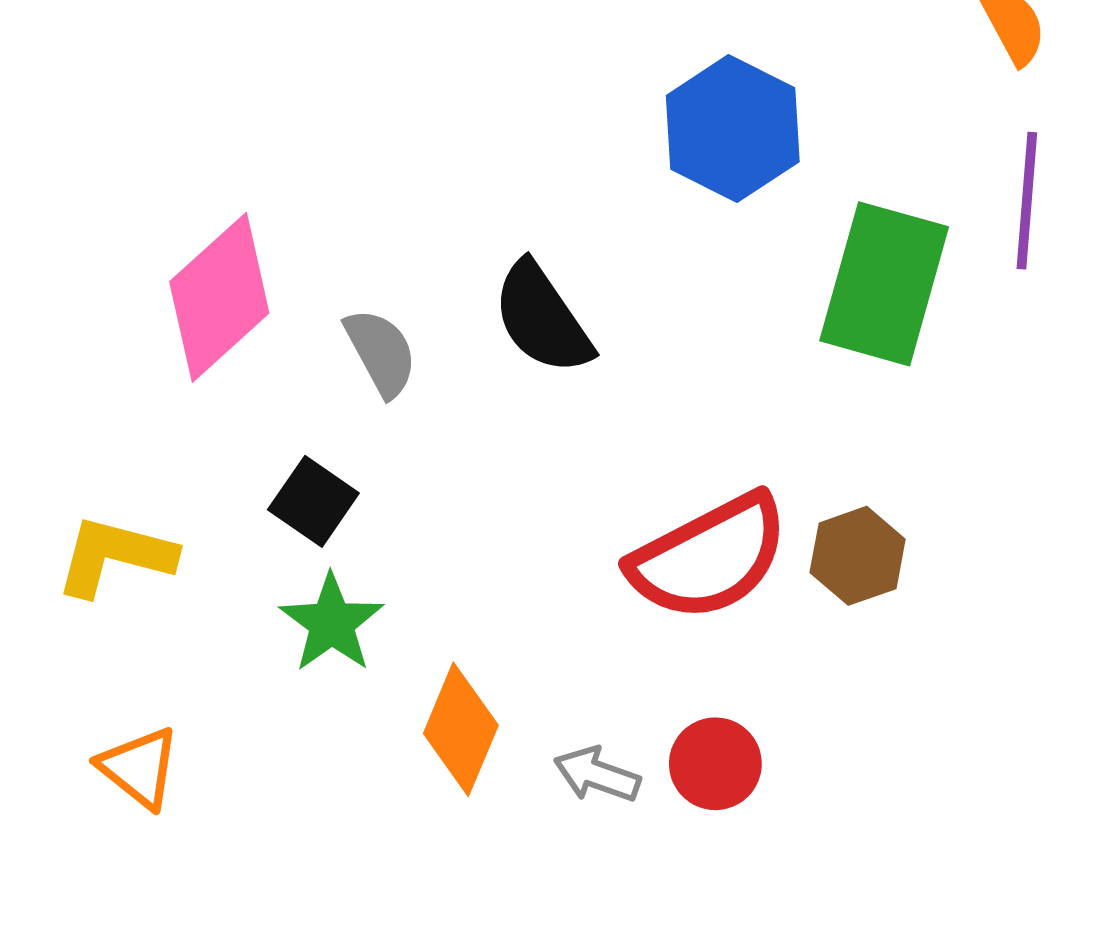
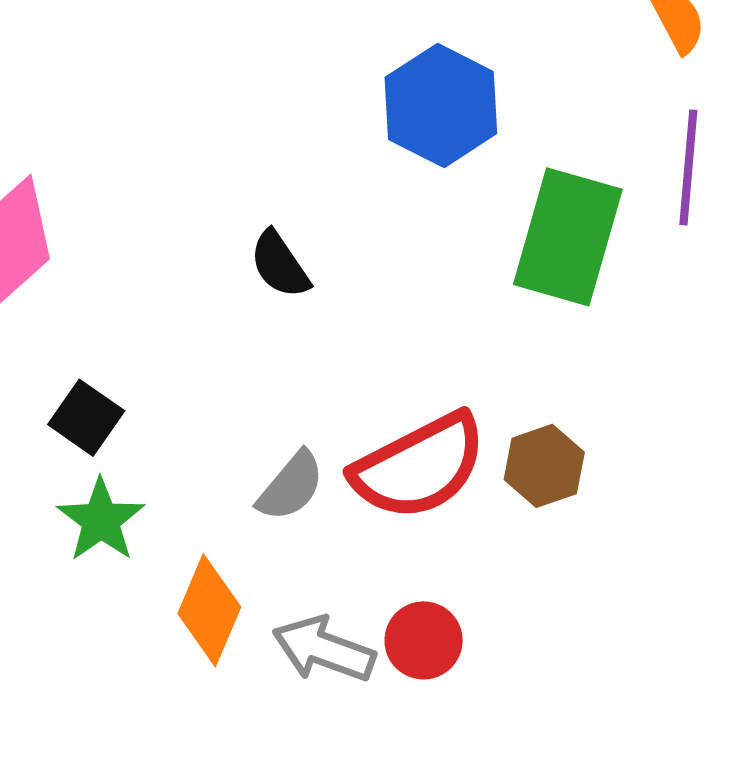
black semicircle: (542, 318) -> (280, 264), size x0.7
gray semicircle: (381, 352) -> (291, 486), moved, turned 68
gray arrow: (597, 775) -> (324, 649), size x1.4

